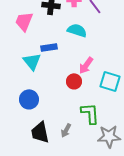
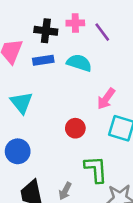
blue rectangle: (49, 47) -> (43, 60), moved
pink arrow: (86, 65) -> (106, 99), moved

